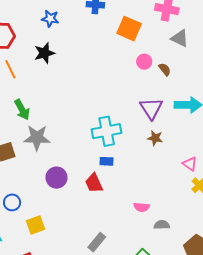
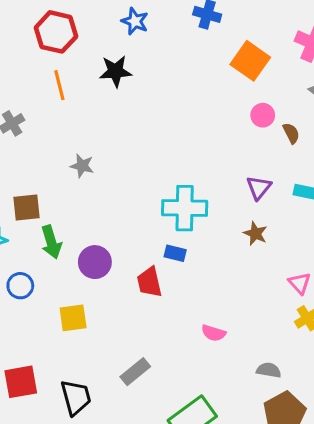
purple triangle: (151, 108) -> (259, 187), size x0.7
green arrow: (22, 110) -> (51, 242), moved
gray star: (37, 138) -> (82, 166), moved, size x0.6
yellow square: (36, 225) -> (73, 318), moved
gray semicircle: (162, 225) -> (269, 370), moved

